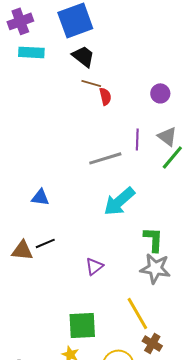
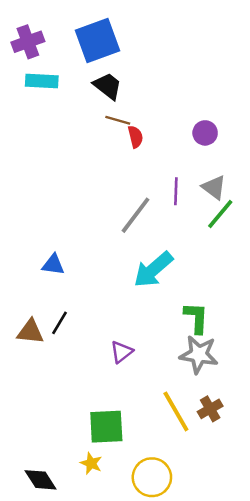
gray line: (105, 158) -> (135, 215), turned -36
black line: (45, 243) -> (60, 323), turned -36
brown cross: (152, 343) -> (210, 409), moved, turned 30

